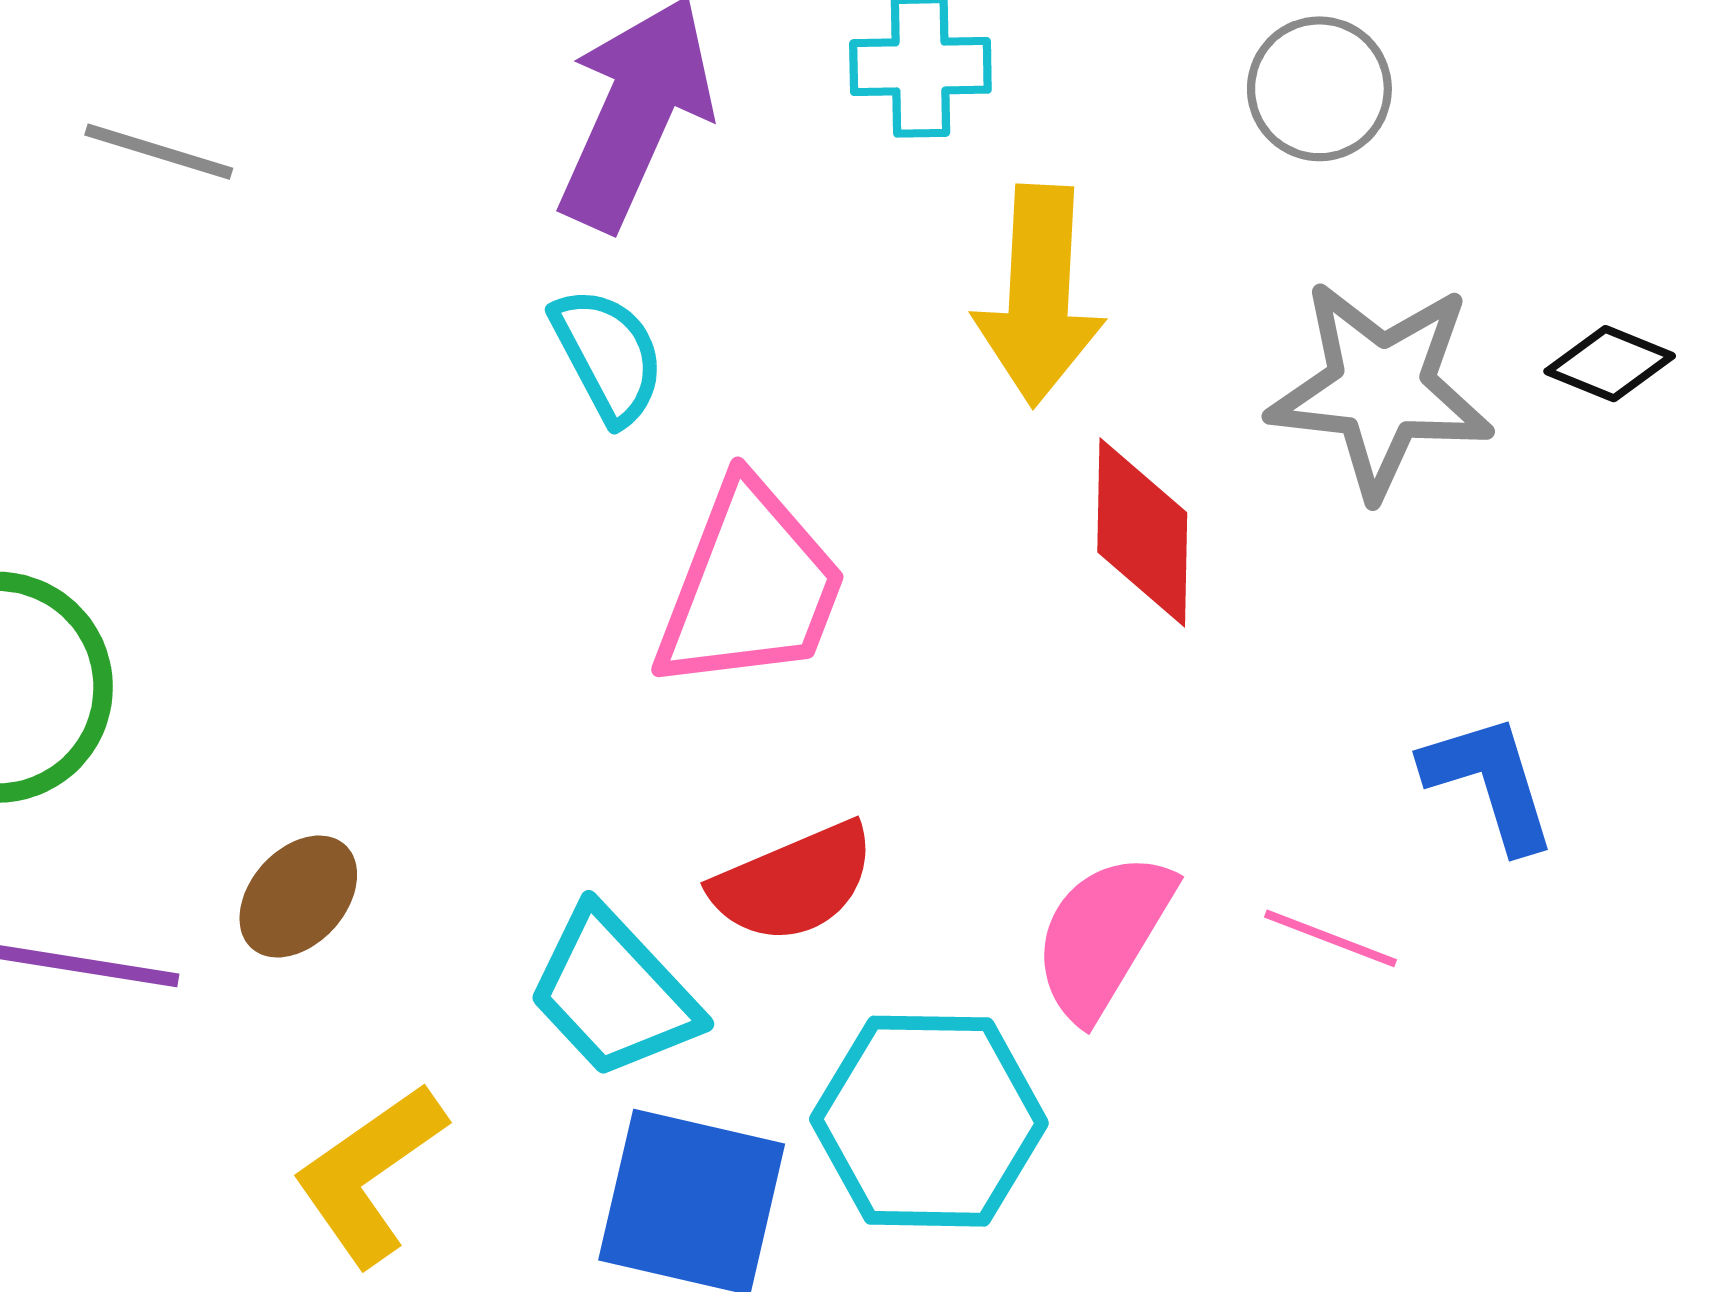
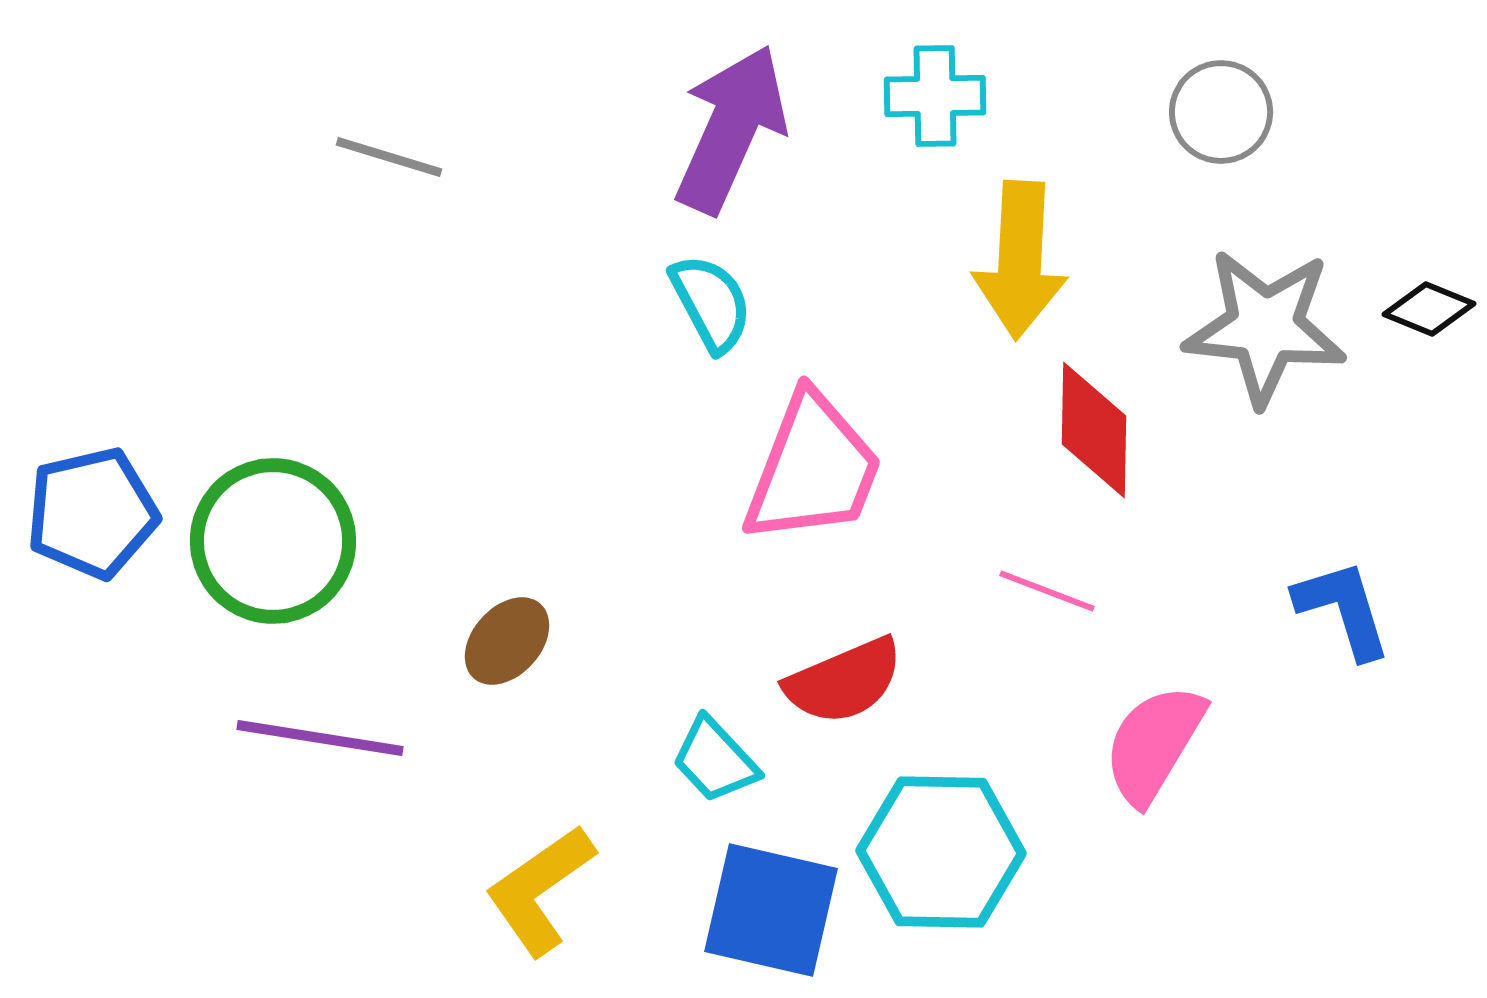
brown ellipse: (298, 897) -> (507, 641), moved
pink semicircle: (1103, 936) -> (1154, 744), moved
pink line: (1331, 938) -> (1047, 591), moved
cyan trapezoid: (614, 993) -> (715, 760), size x0.7

